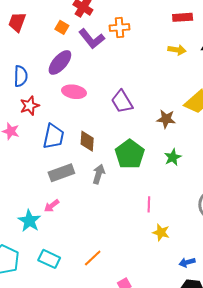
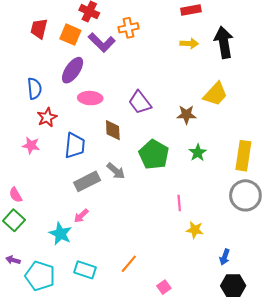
red trapezoid: (17, 22) -> (39, 29), moved
orange square: (62, 27) -> (70, 35), size x1.5
brown diamond: (87, 141) -> (113, 130), moved
gray arrow: (99, 174) -> (116, 171), moved, turned 120
blue arrow: (187, 262) -> (225, 257), turned -49

